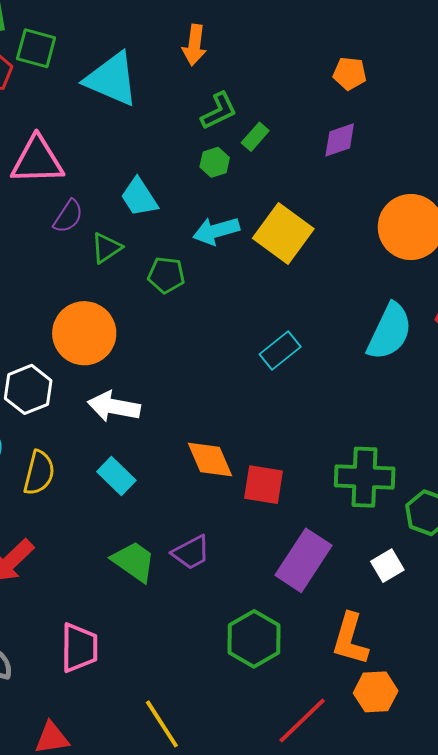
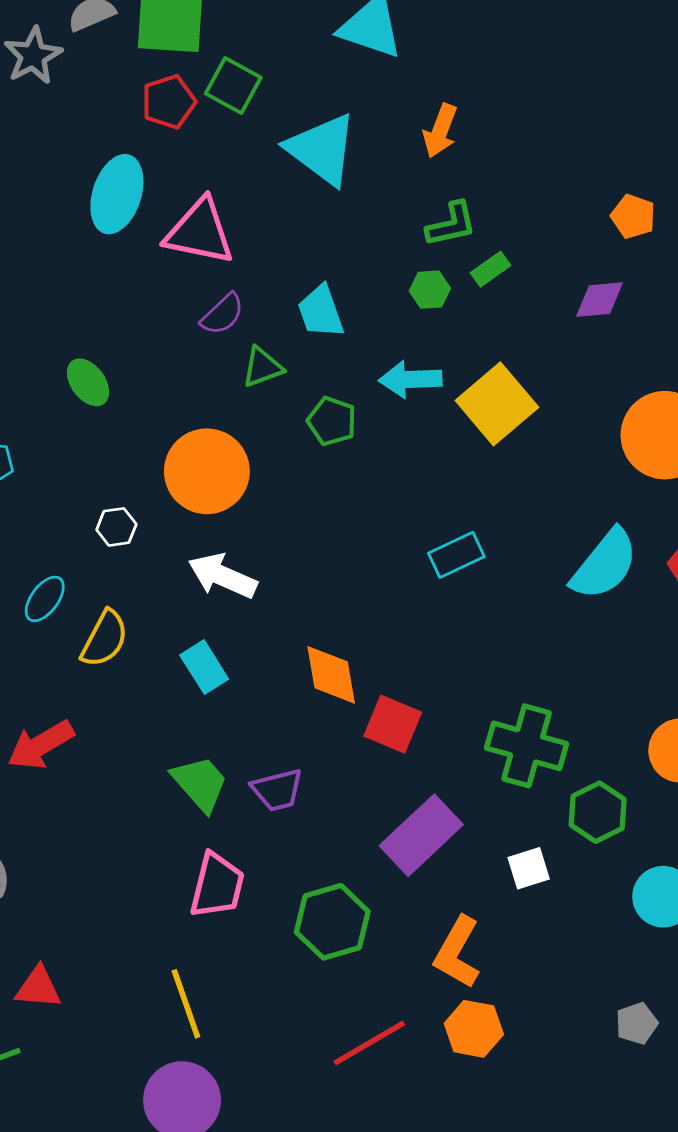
white hexagon: (28, 389) -> (116, 527), size x0.6
pink trapezoid: (79, 648) -> (217, 886), moved

